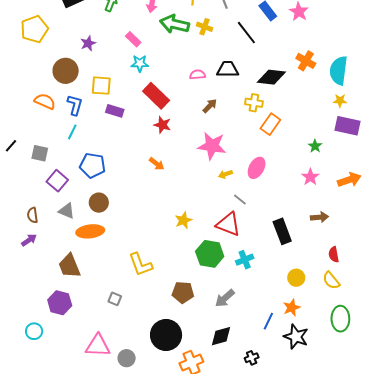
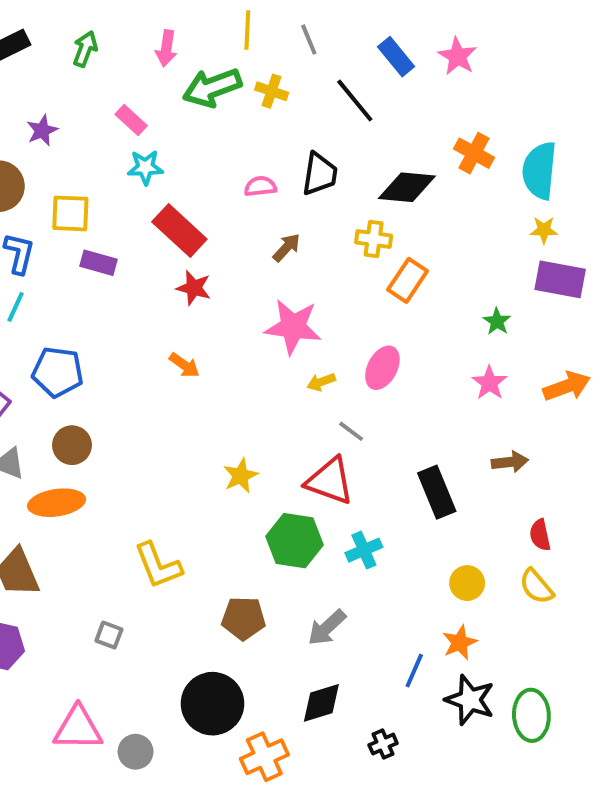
green arrow: (175, 24) -> (212, 88), turned -32
black trapezoid: (228, 69) -> (320, 174), turned 100
green ellipse: (340, 319) -> (531, 715), moved

